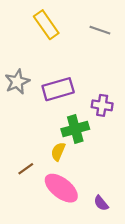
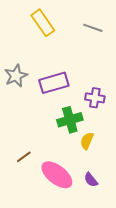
yellow semicircle: (58, 152) -> (87, 141), moved
purple semicircle: (101, 203) -> (91, 180), moved

